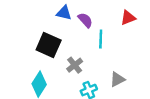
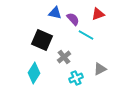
red triangle: (128, 18) -> (98, 14), moved
cyan line: (101, 39) -> (86, 35), turned -63

